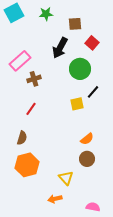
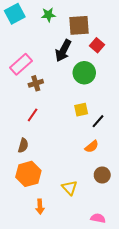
brown square: (75, 24) -> (79, 25), size x1.5
black line: (93, 92) -> (98, 121), moved
brown circle: (87, 159) -> (102, 175), moved
orange arrow: (55, 199) -> (40, 207), moved, turned -80

